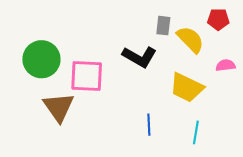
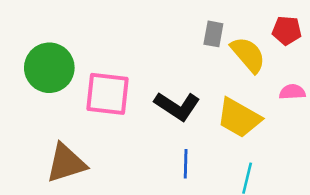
black L-shape: (139, 57) -> (177, 106), moved
brown triangle: (59, 107) -> (66, 163), moved, turned 44

